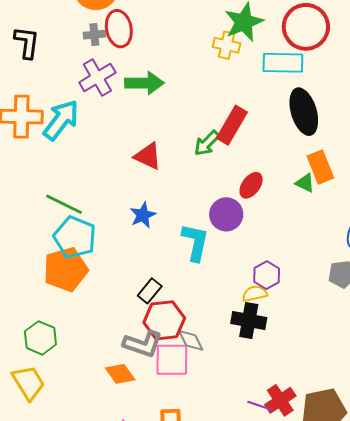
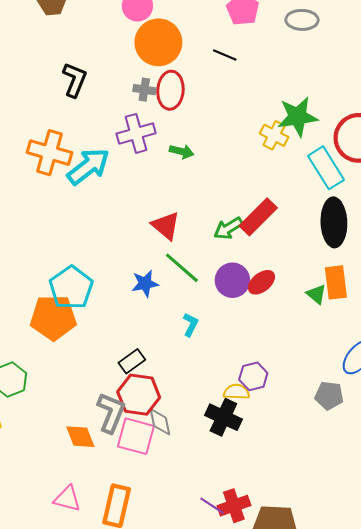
cyan rectangle: (283, 63) -> (326, 168), turned 42
green arrow: (144, 83) -> (182, 151), size x0.6
green line: (64, 204) -> (182, 268), moved
purple circle: (226, 214) -> (232, 280), moved
cyan L-shape: (195, 242) -> (191, 325), size x0.6
gray L-shape: (143, 344) -> (111, 413), turned -102

